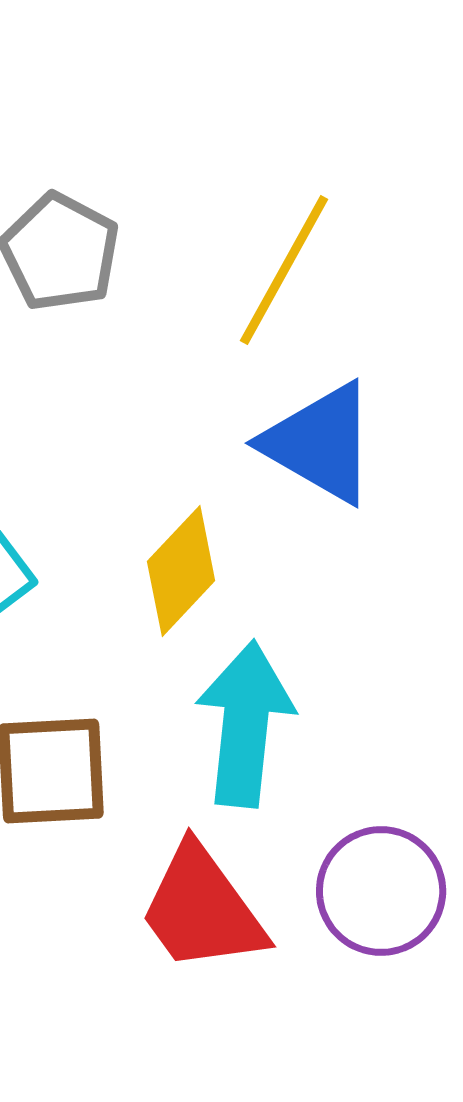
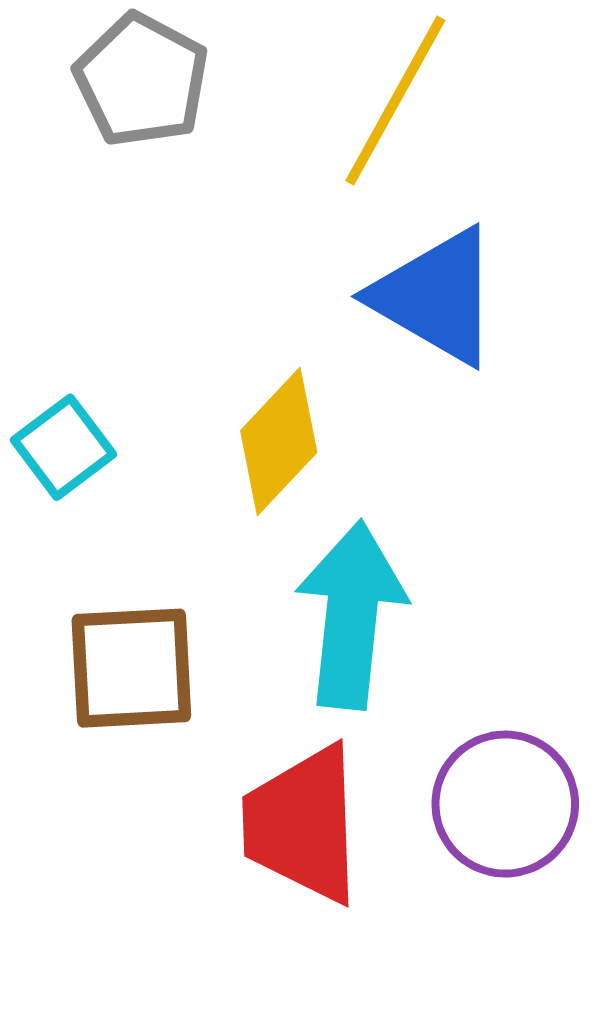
red trapezoid: (202, 909) -> (302, 824), turned 34

